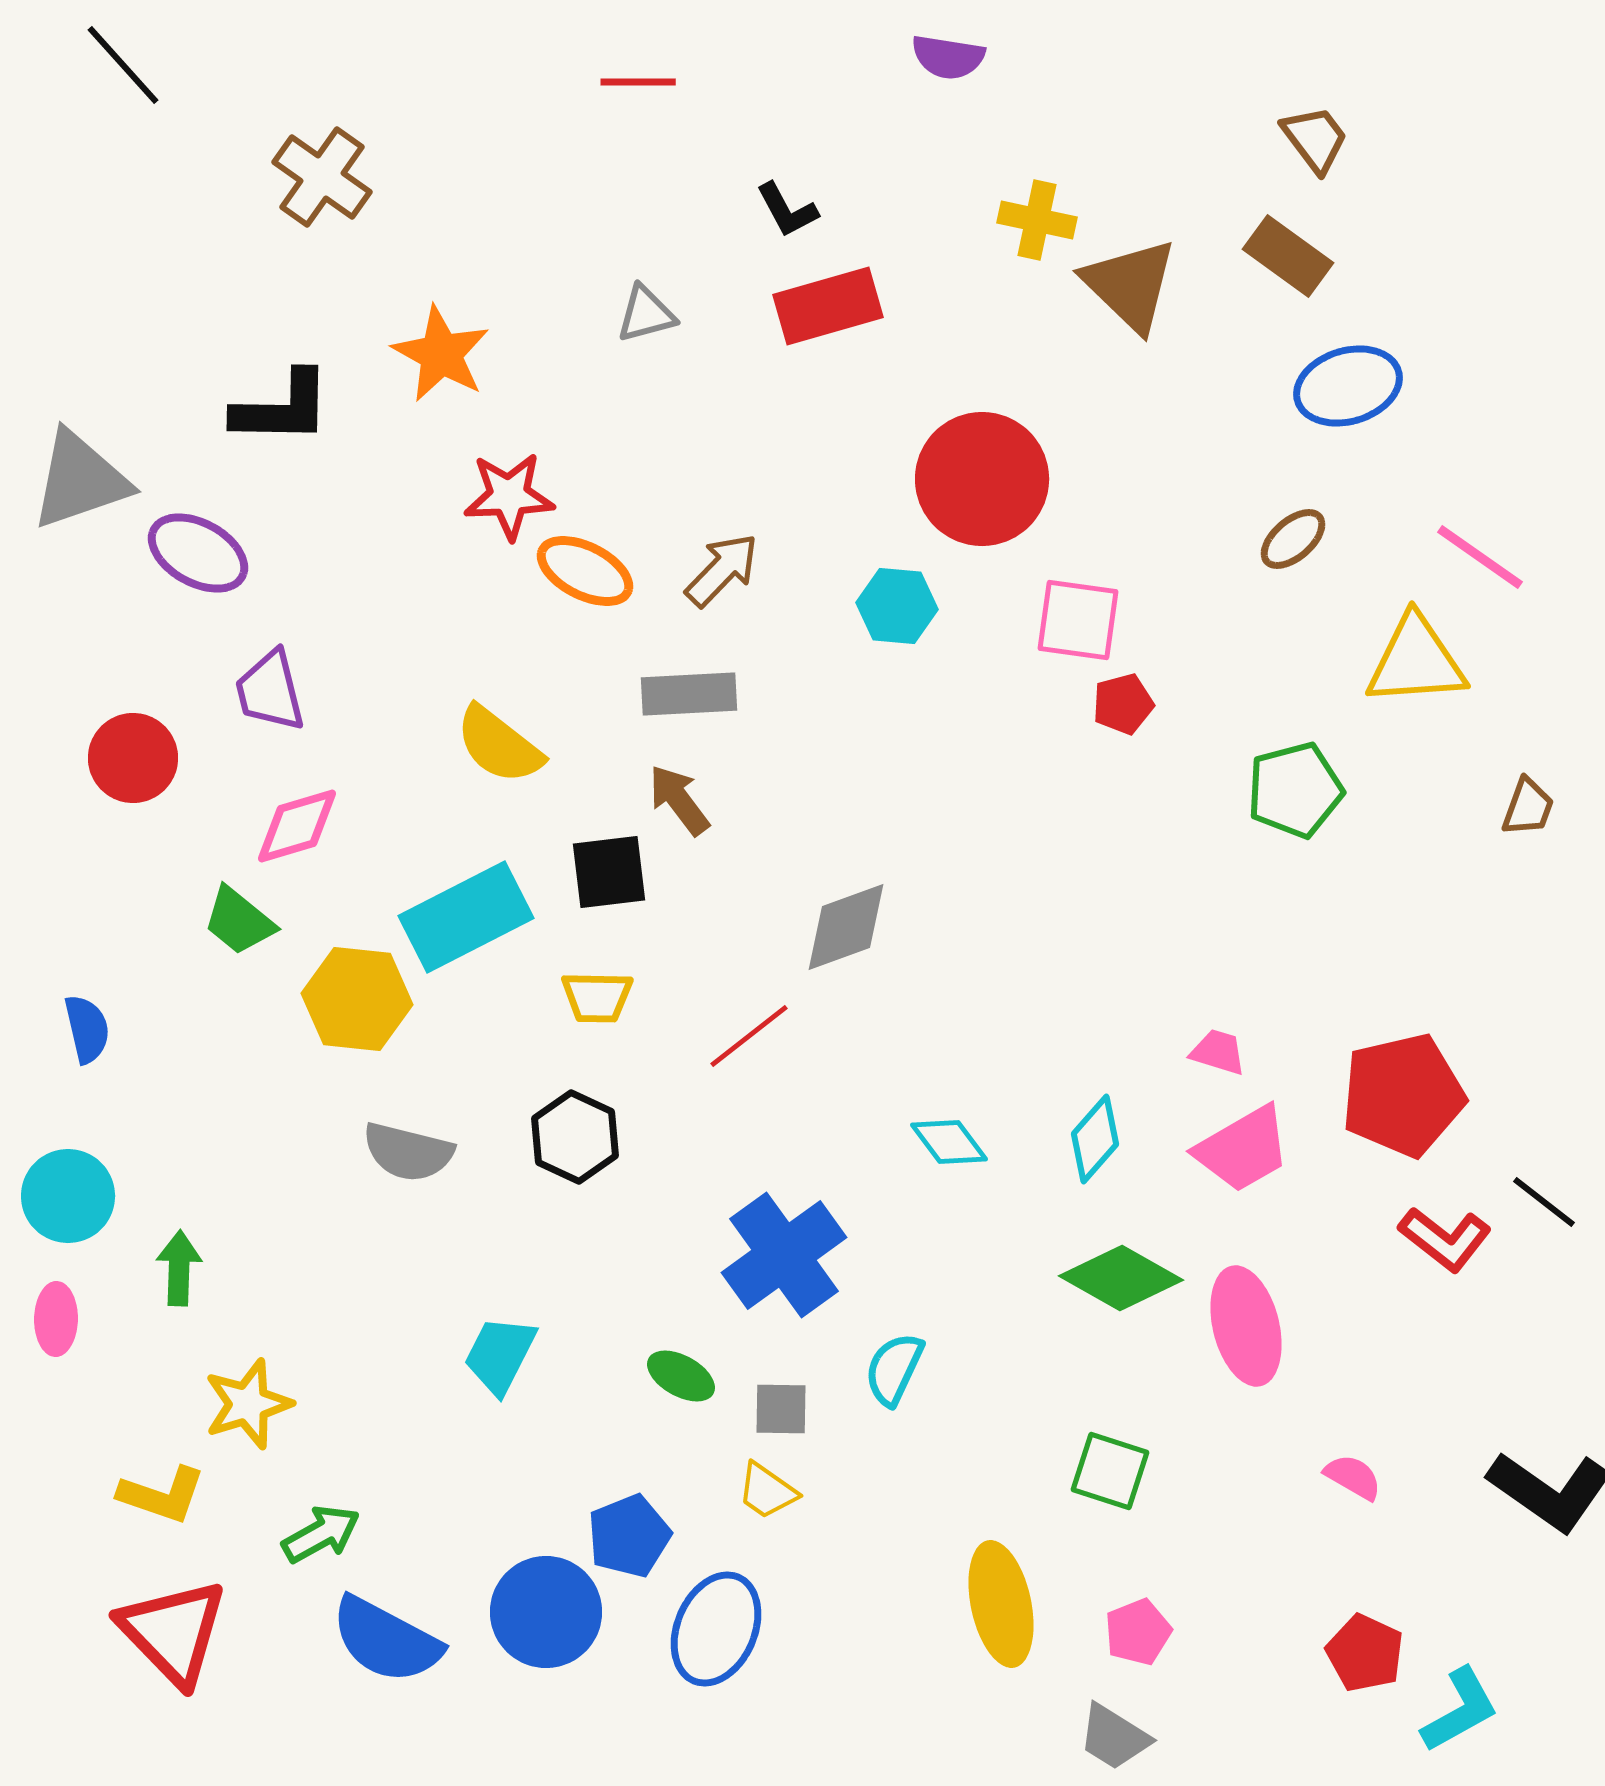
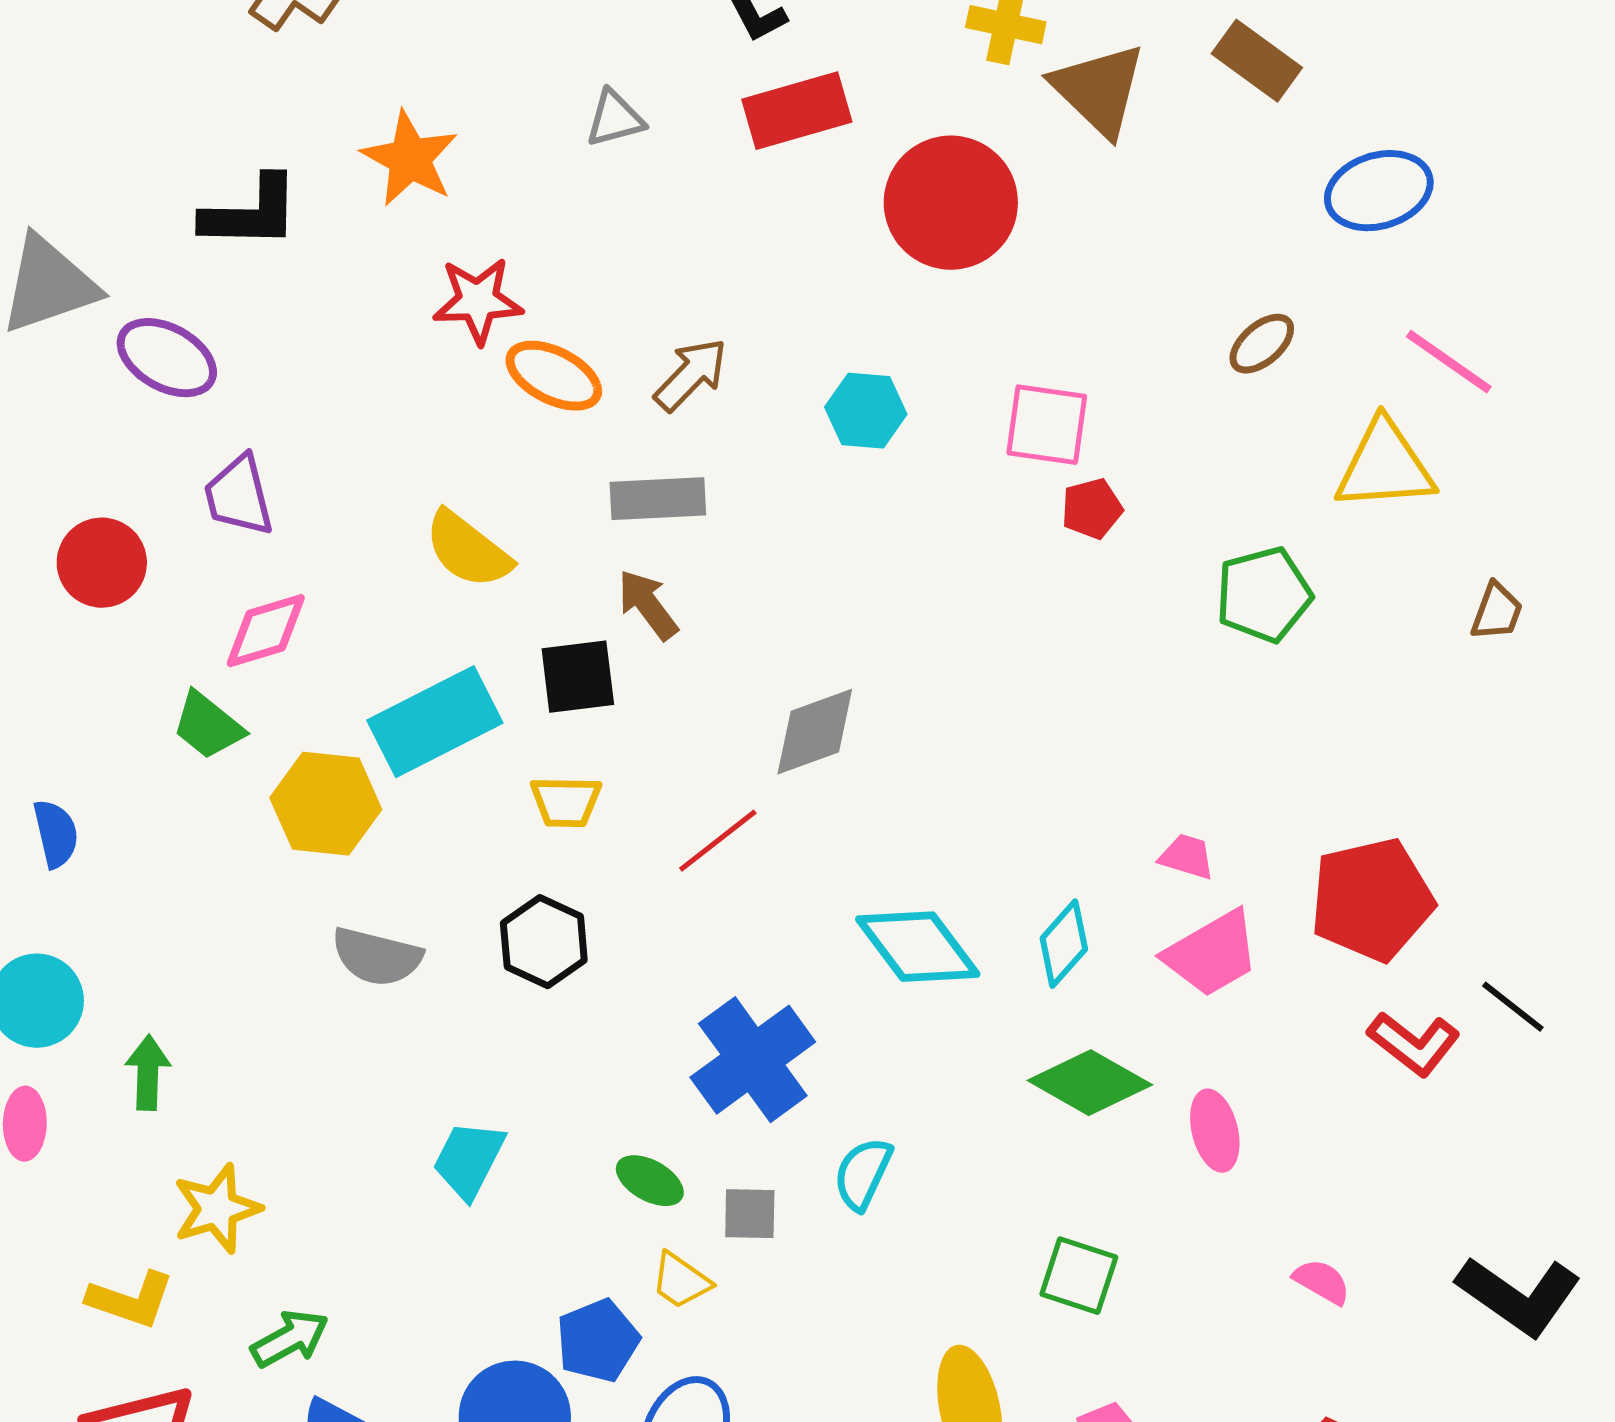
blue ellipse: (1348, 386) -> (1379, 191), moved
red circle: (982, 479) -> (951, 203), moved
cyan diamond: (949, 1142) -> (918, 947), size x1.6
pink ellipse: (1246, 1326) -> (1215, 1131), size x0.7
yellow trapezoid: (767, 1491) -> (681, 1281), moved

